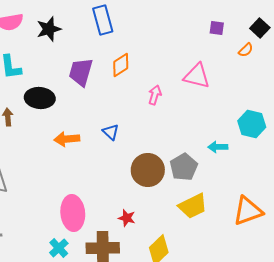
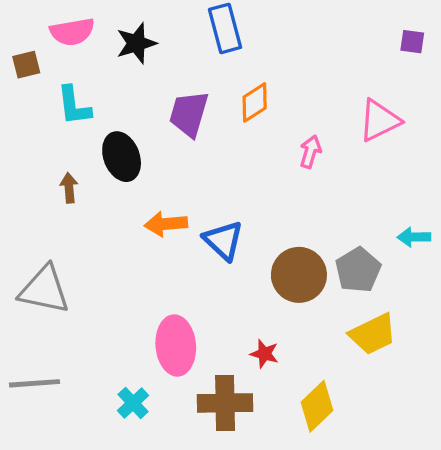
pink triangle: (197, 76) -> (379, 120), turned -40
black ellipse: (40, 98) -> (122, 157), turned 64
blue triangle: (111, 132) -> (223, 240), moved, size x1.5
cyan cross: (59, 248) -> (133, 403), moved

